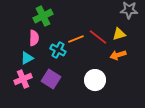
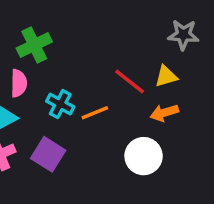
orange line: (76, 39) -> (95, 113), moved
white circle: (95, 80) -> (144, 156), moved

